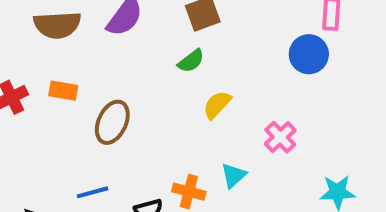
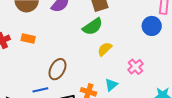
green semicircle: (191, 61) -> (93, 27), size x1.5
brown ellipse: (112, 122) -> (57, 69), moved

